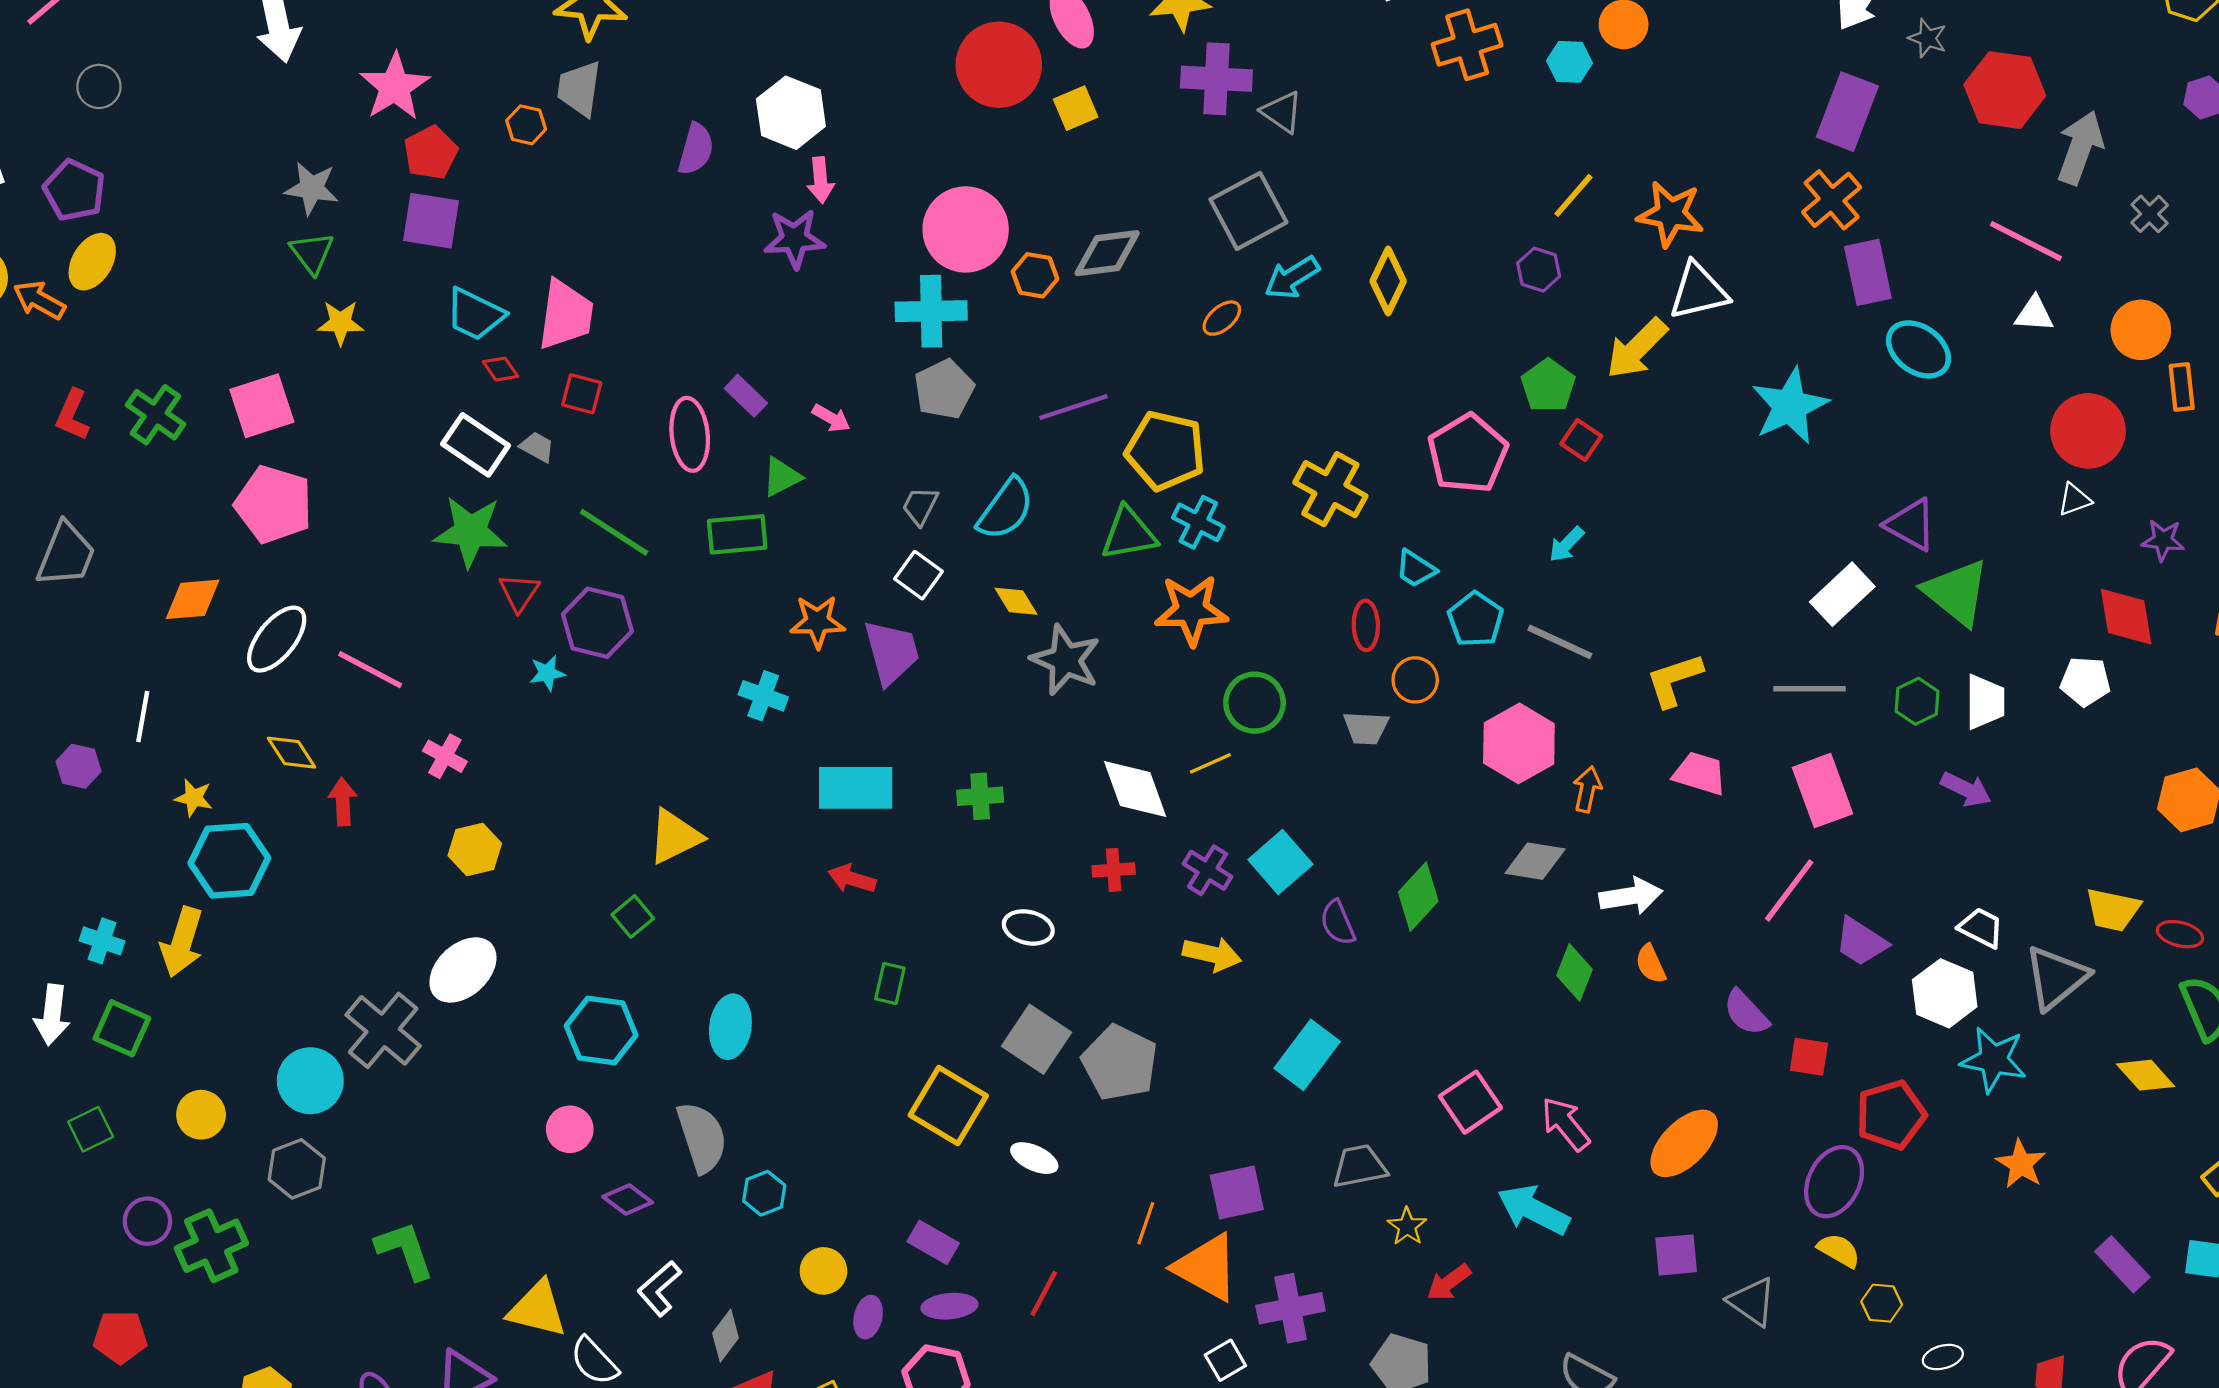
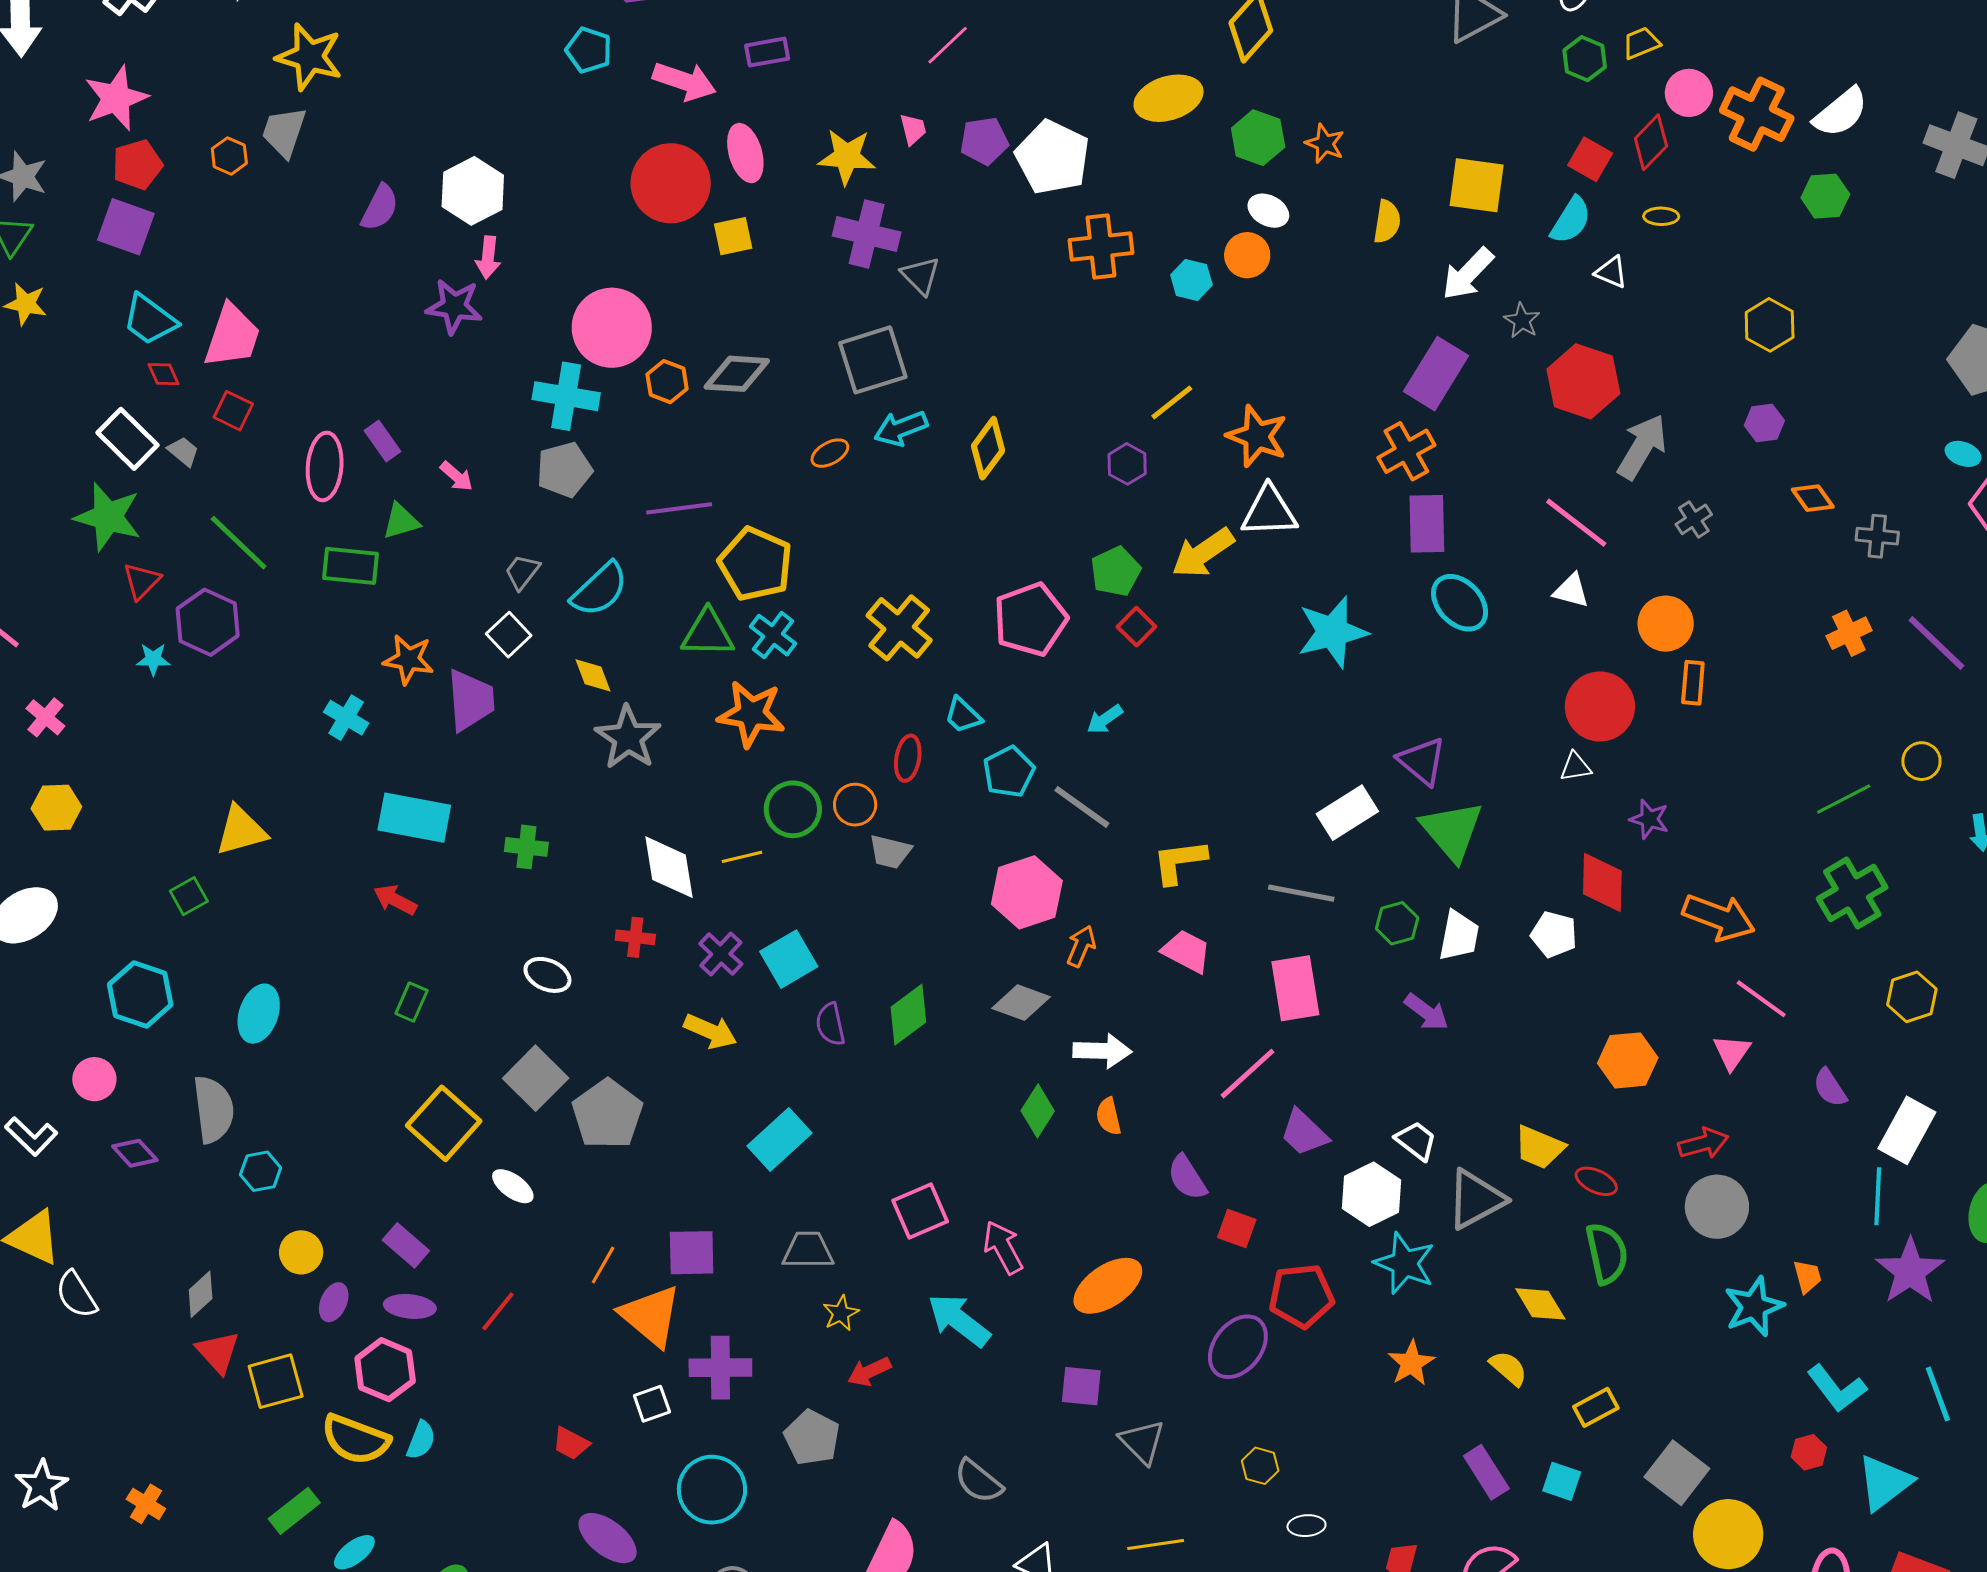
orange circle: (1415, 680) -> (855, 805), moved
yellow semicircle: (1839, 1250) -> (1508, 1368), moved
white L-shape: (659, 1288) -> (31, 1136), moved, turned -106

